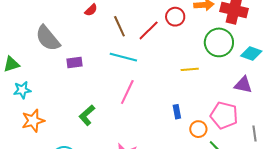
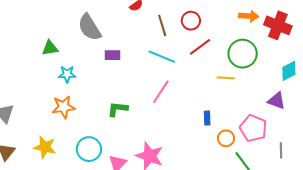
red circle: (175, 17) -> (191, 21), moved
red line: (149, 30) -> (200, 47), moved
green circle: (219, 42) -> (243, 54), moved
cyan diamond: (251, 54) -> (289, 71), turned -55
cyan star: (22, 90) -> (67, 74), moved
green L-shape: (87, 115) -> (118, 109), turned 40

